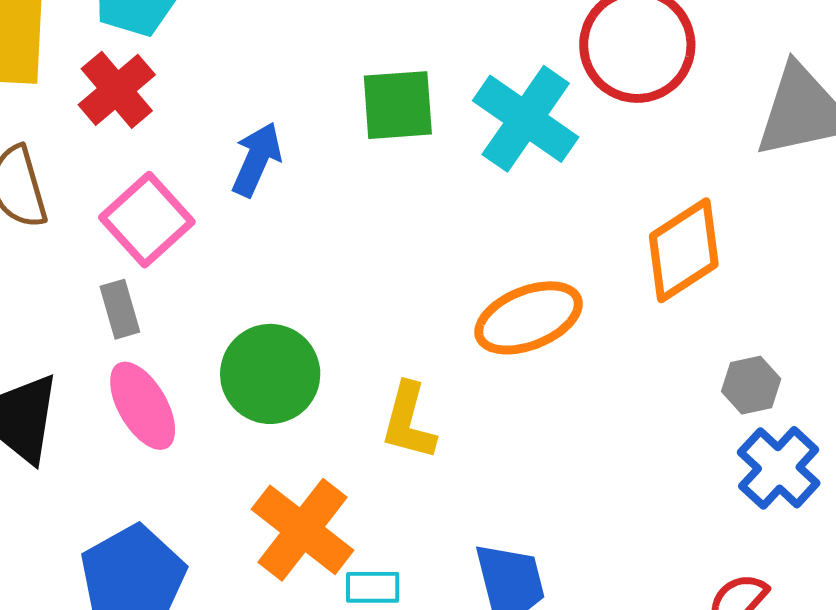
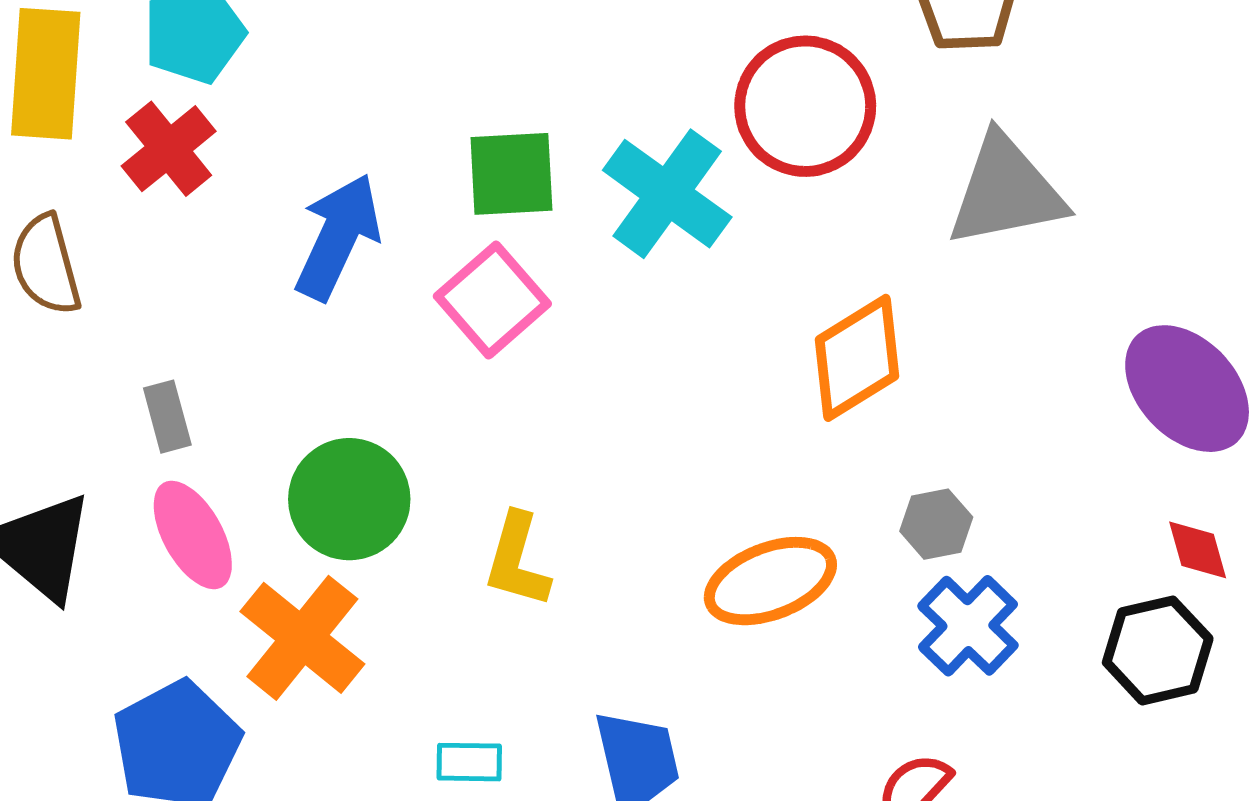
blue arrow: (257, 159) -> (338, 237), size x1.4
pink square: (147, 220) -> (492, 300), moved
orange ellipse: (529, 318) -> (770, 581), moved
orange cross: (302, 530) -> (302, 638), moved

